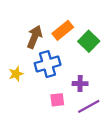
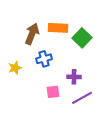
orange rectangle: (63, 30) -> (58, 28), turned 42
blue cross: (48, 64) -> (44, 59), size x0.7

